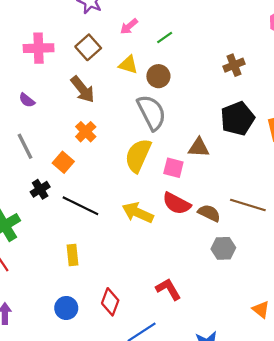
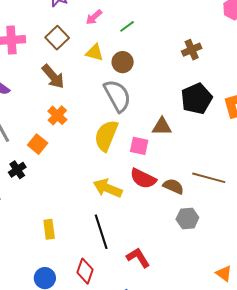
black line: (80, 206) -> (101, 232), moved, turned 48

